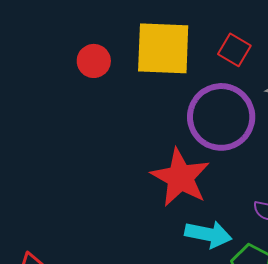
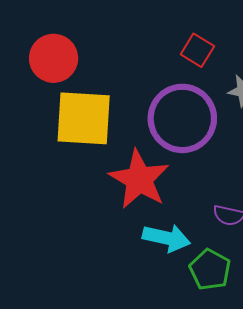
yellow square: (163, 48) -> (84, 118), moved
red circle: (94, 61) -> (54, 58), size x1.4

